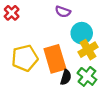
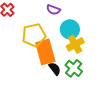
yellow pentagon: (25, 58) -> (34, 35), moved
black semicircle: (66, 77) -> (55, 69), turned -56

